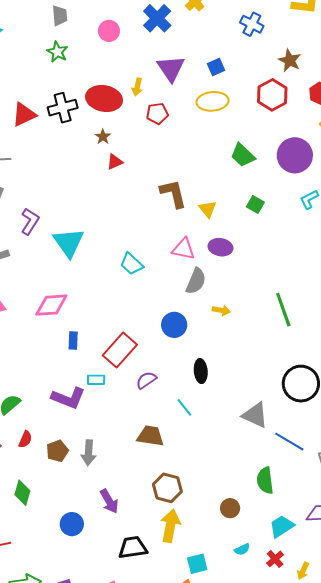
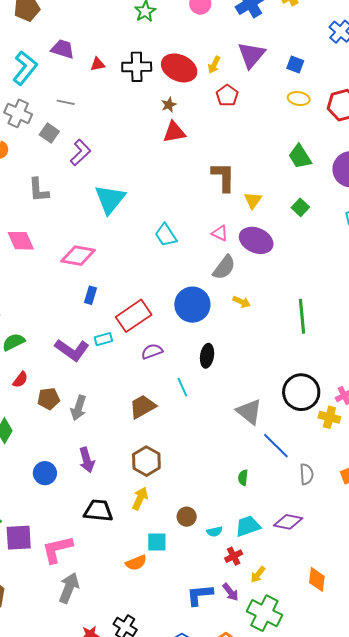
blue square: (216, 67) -> (295, 64), turned 30
yellow ellipse: (213, 101) -> (299, 99), moved, size x0.7
red pentagon: (157, 114) -> (227, 95), turned 30
red triangle: (24, 115) -> (98, 64), size x0.6
red triangle: (115, 162) -> (174, 132), size x1.4
purple L-shape: (30, 221) -> (80, 153), moved
purple ellipse: (220, 247) -> (256, 240), size x1.4
pink triangle: (184, 249) -> (220, 233), size x0.7
blue circle: (174, 325) -> (192, 305), size x1.4
cyan rectangle: (96, 380) -> (103, 339), turned -30
brown trapezoid: (150, 436) -> (143, 407), turned -52
green semicircle: (265, 480) -> (243, 478), size x0.6
brown circle: (230, 508) -> (187, 517), moved
yellow arrow: (170, 526) -> (140, 499), size x0.7
cyan semicircle: (242, 549) -> (215, 532), moved

